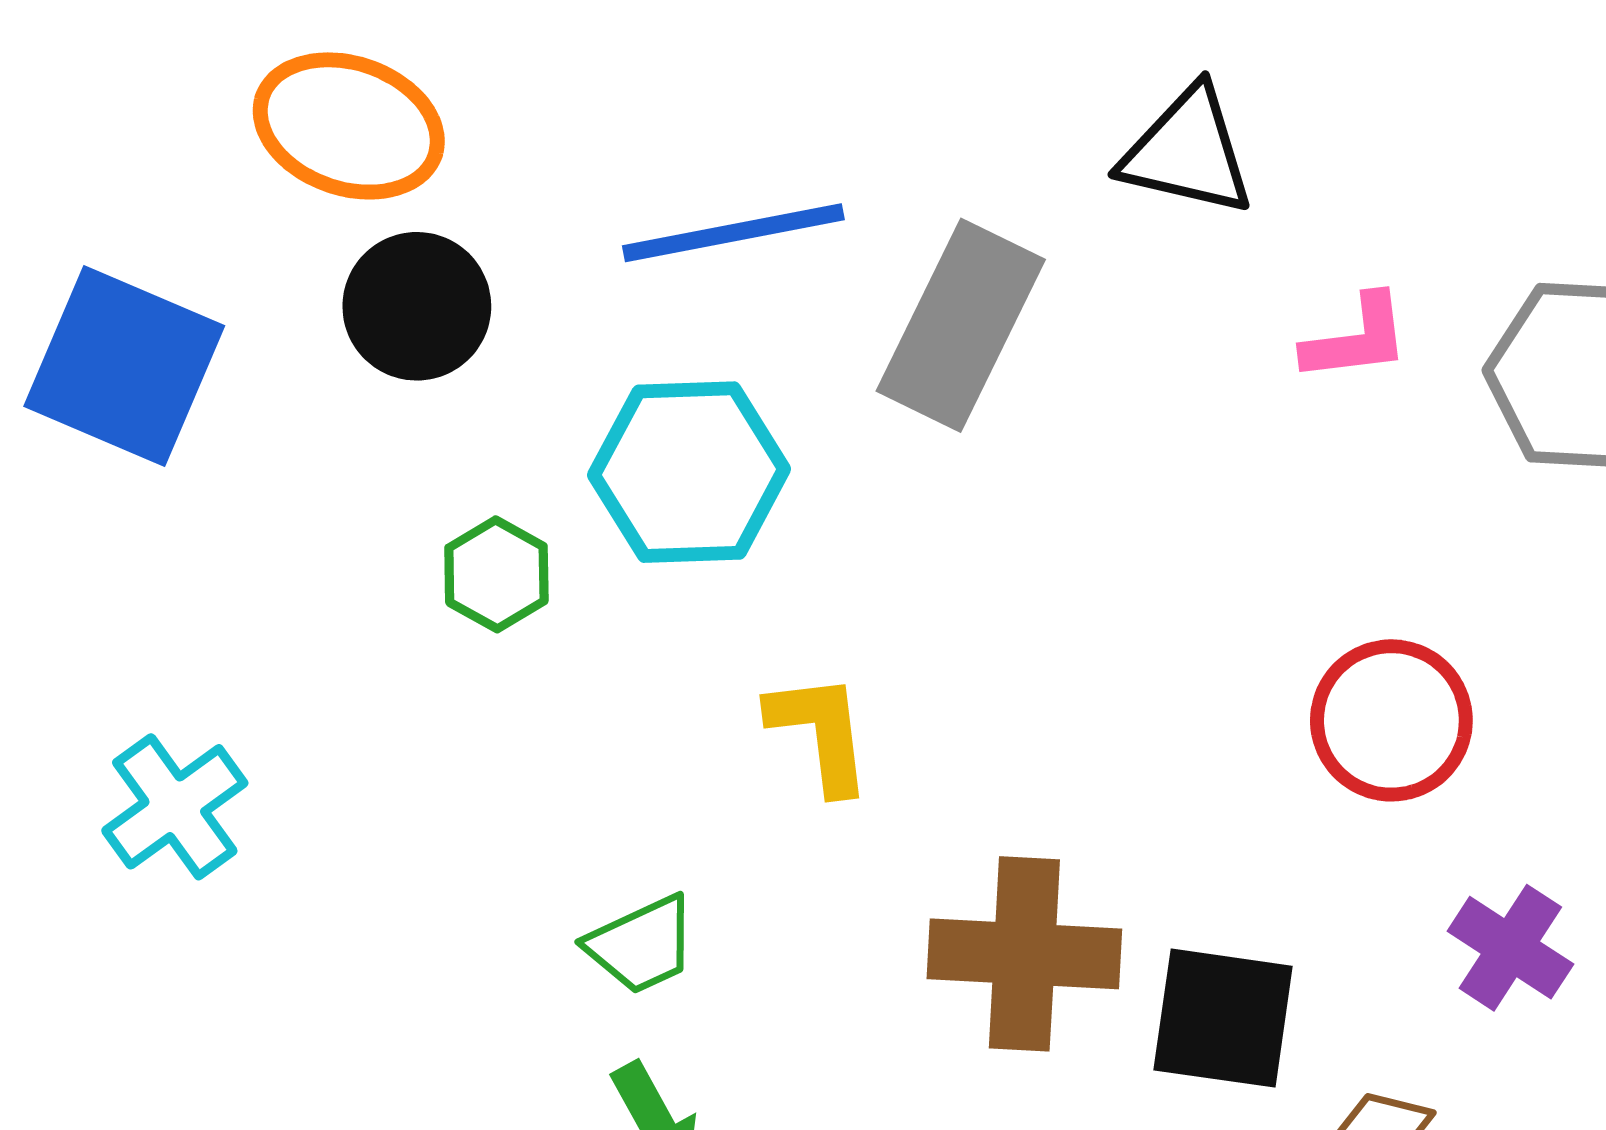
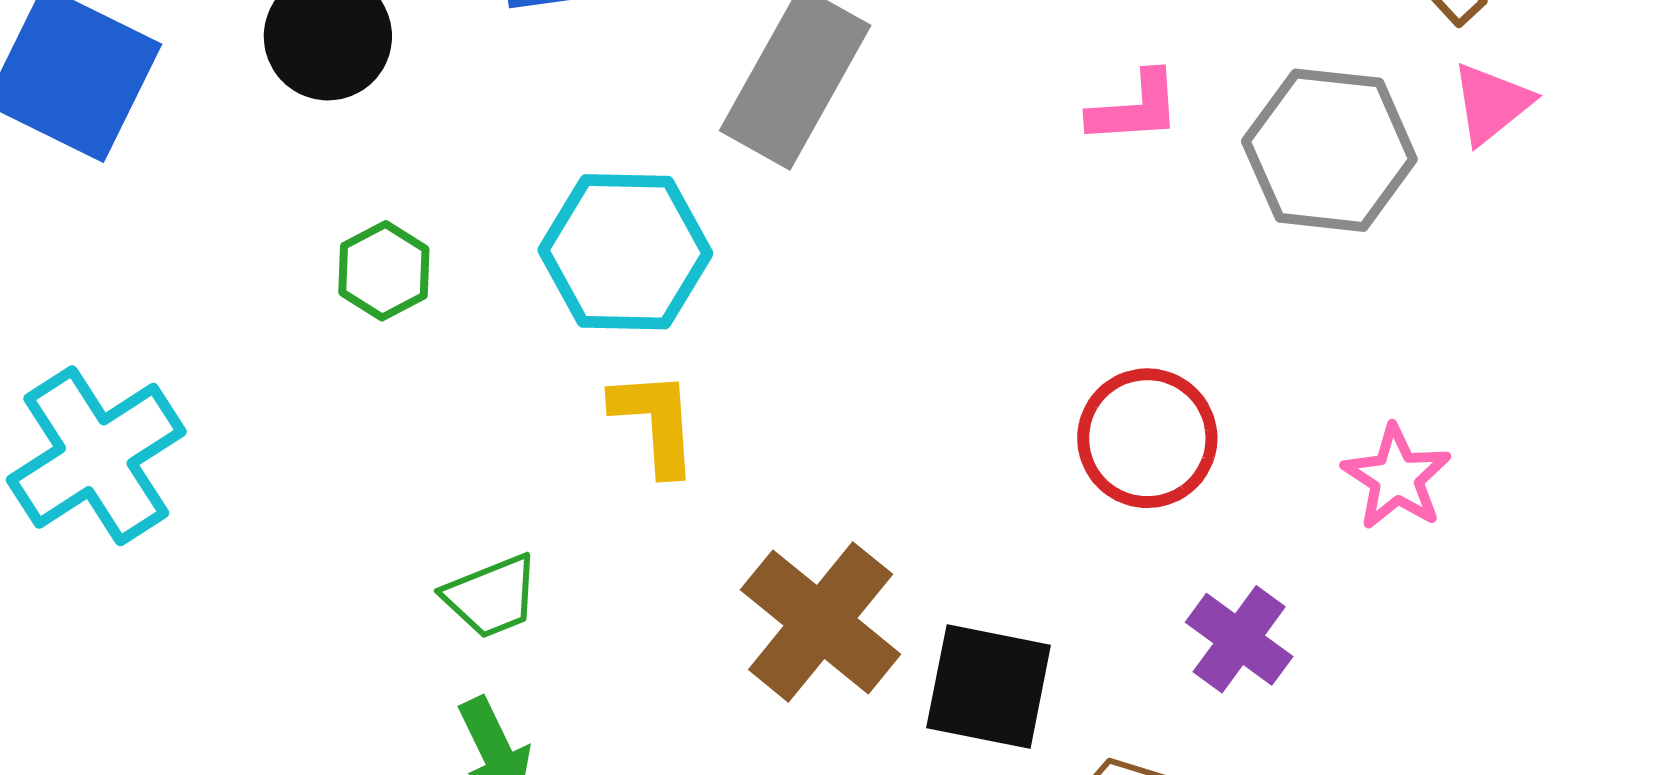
cyan hexagon: (689, 472) -> (625, 252), moved
cyan cross: (175, 807) -> (96, 456), size x1.4
brown cross: (1024, 954) -> (821, 622), turned 33

